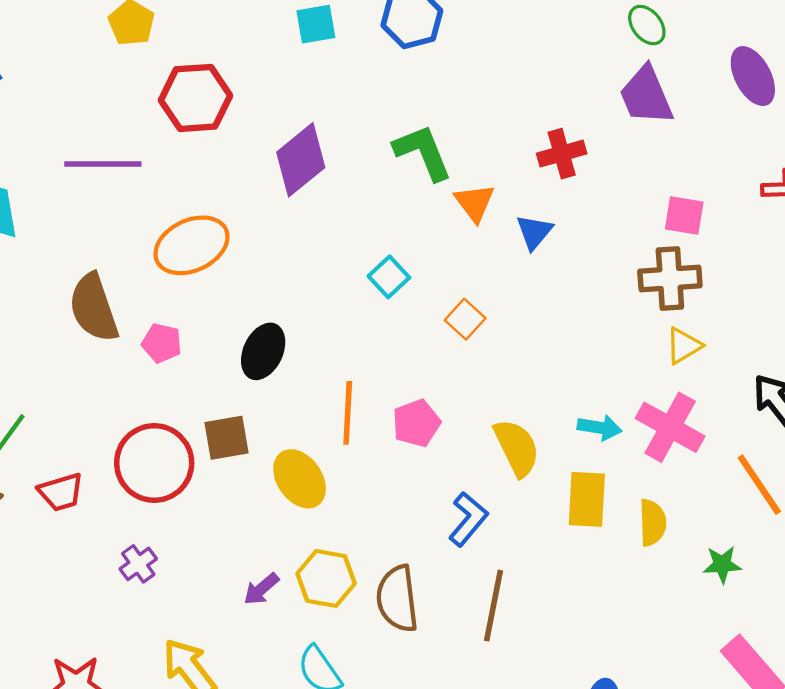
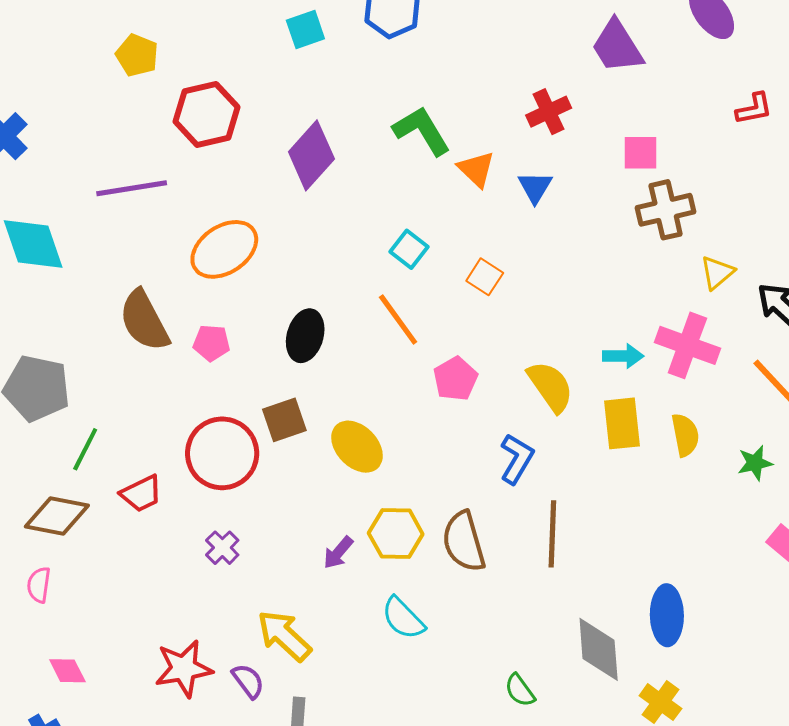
pink square: (684, 216) -> (640, 153), moved
yellow triangle: (684, 346) -> (717, 273), moved
orange line: (348, 413) -> (398, 320), moved, turned -30

